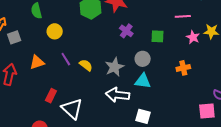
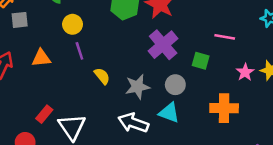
pink line: (183, 16) -> (225, 37), moved
purple cross: (126, 31) -> (163, 45), size x1.6
purple line: (66, 59) -> (79, 51), moved
orange cross: (183, 68) -> (224, 108), size x1.5
red rectangle: (51, 96) -> (44, 114), moved

